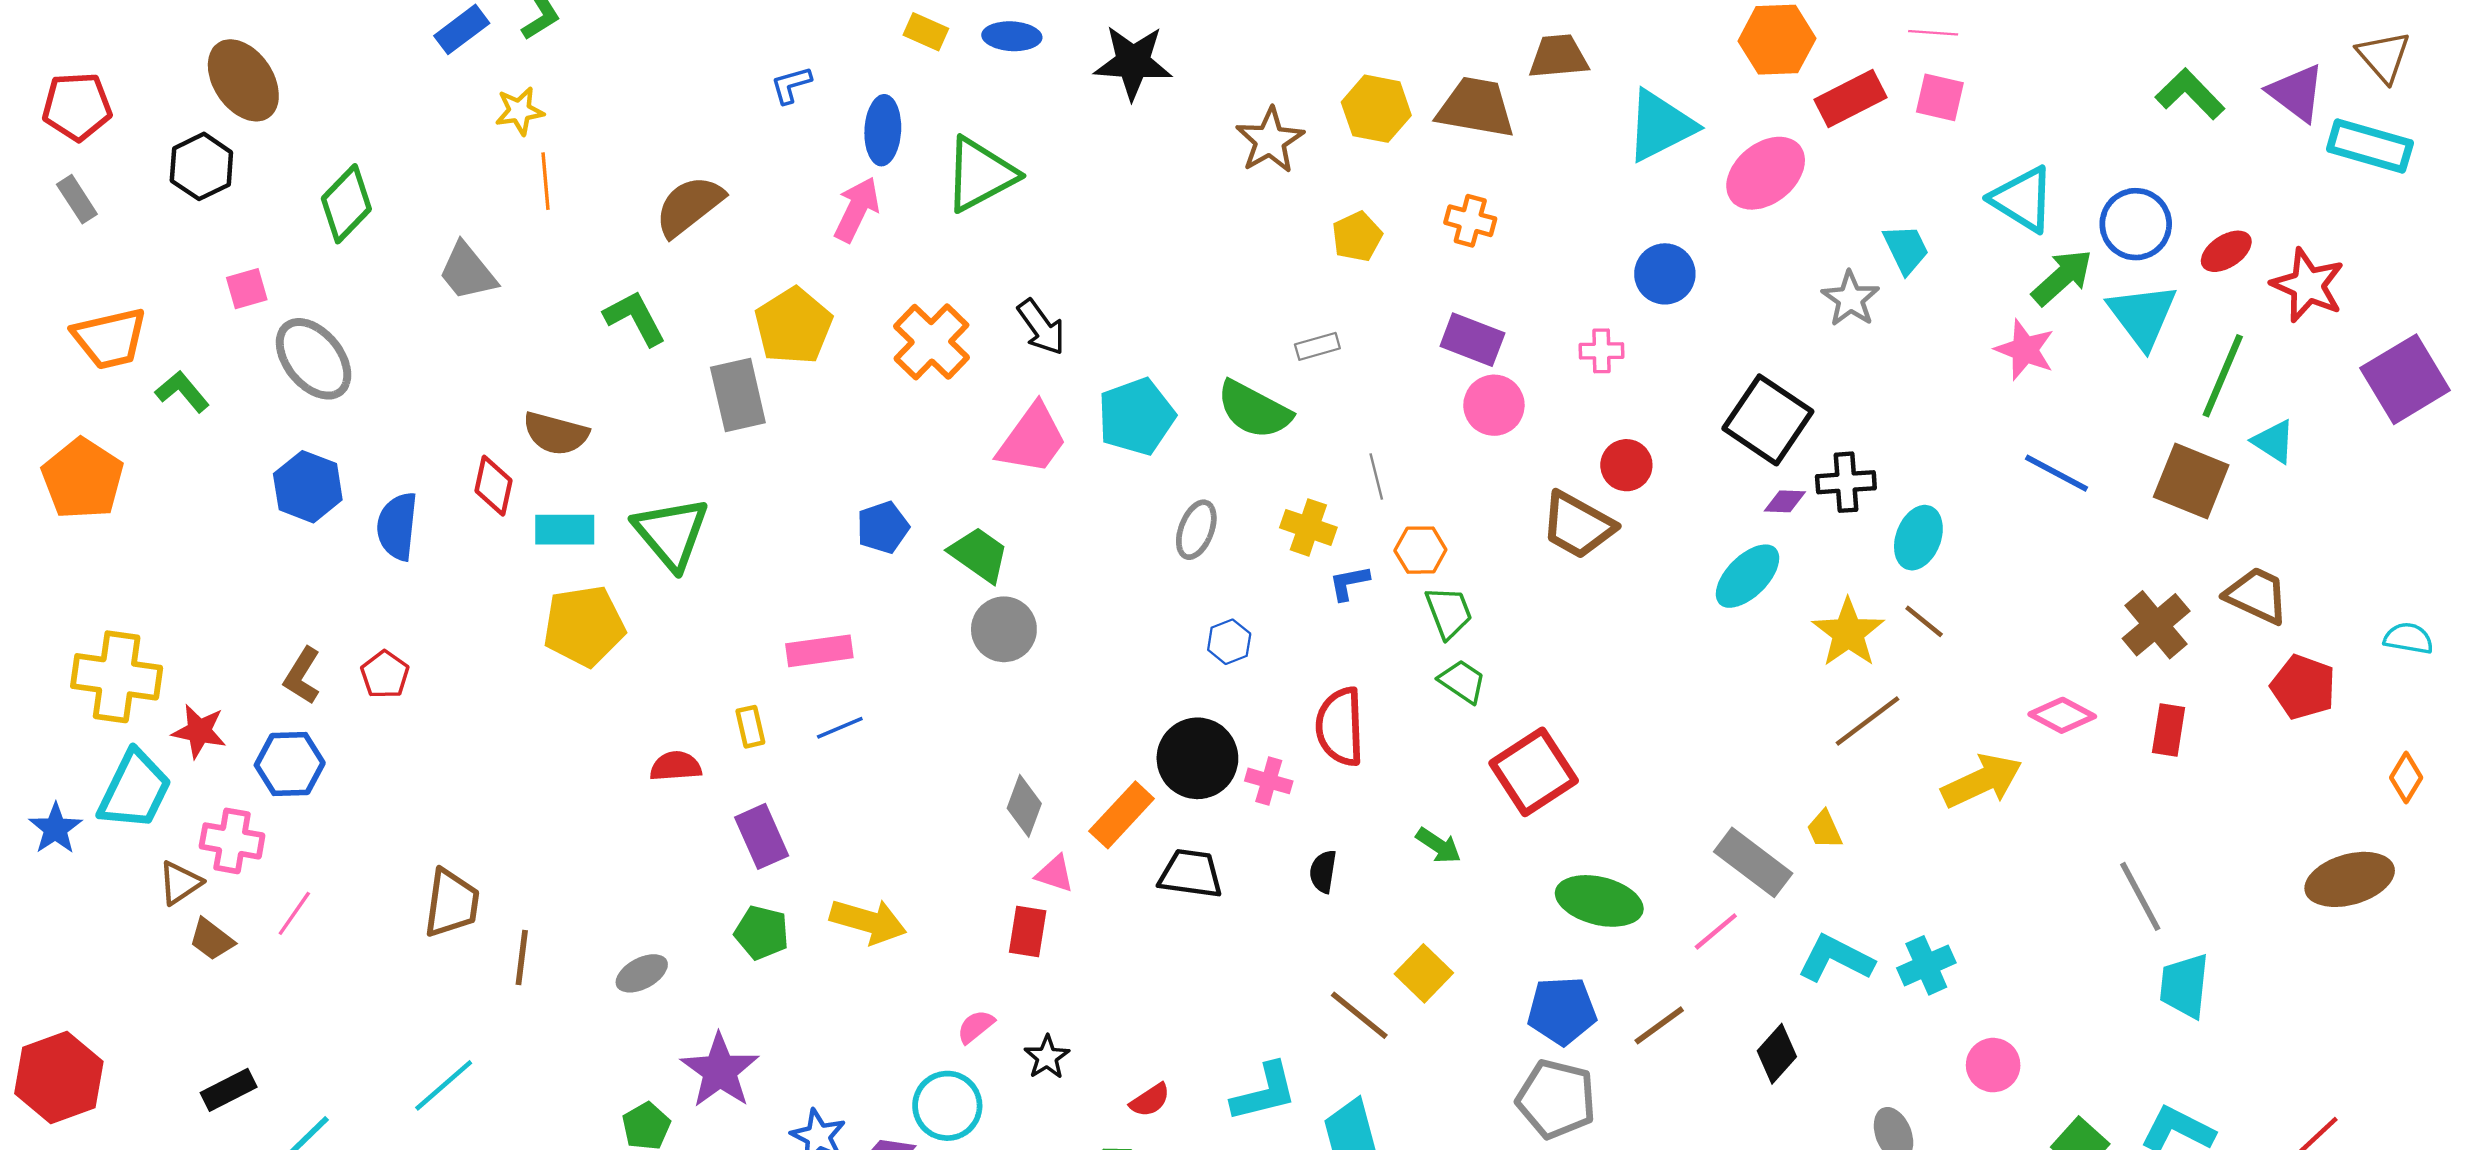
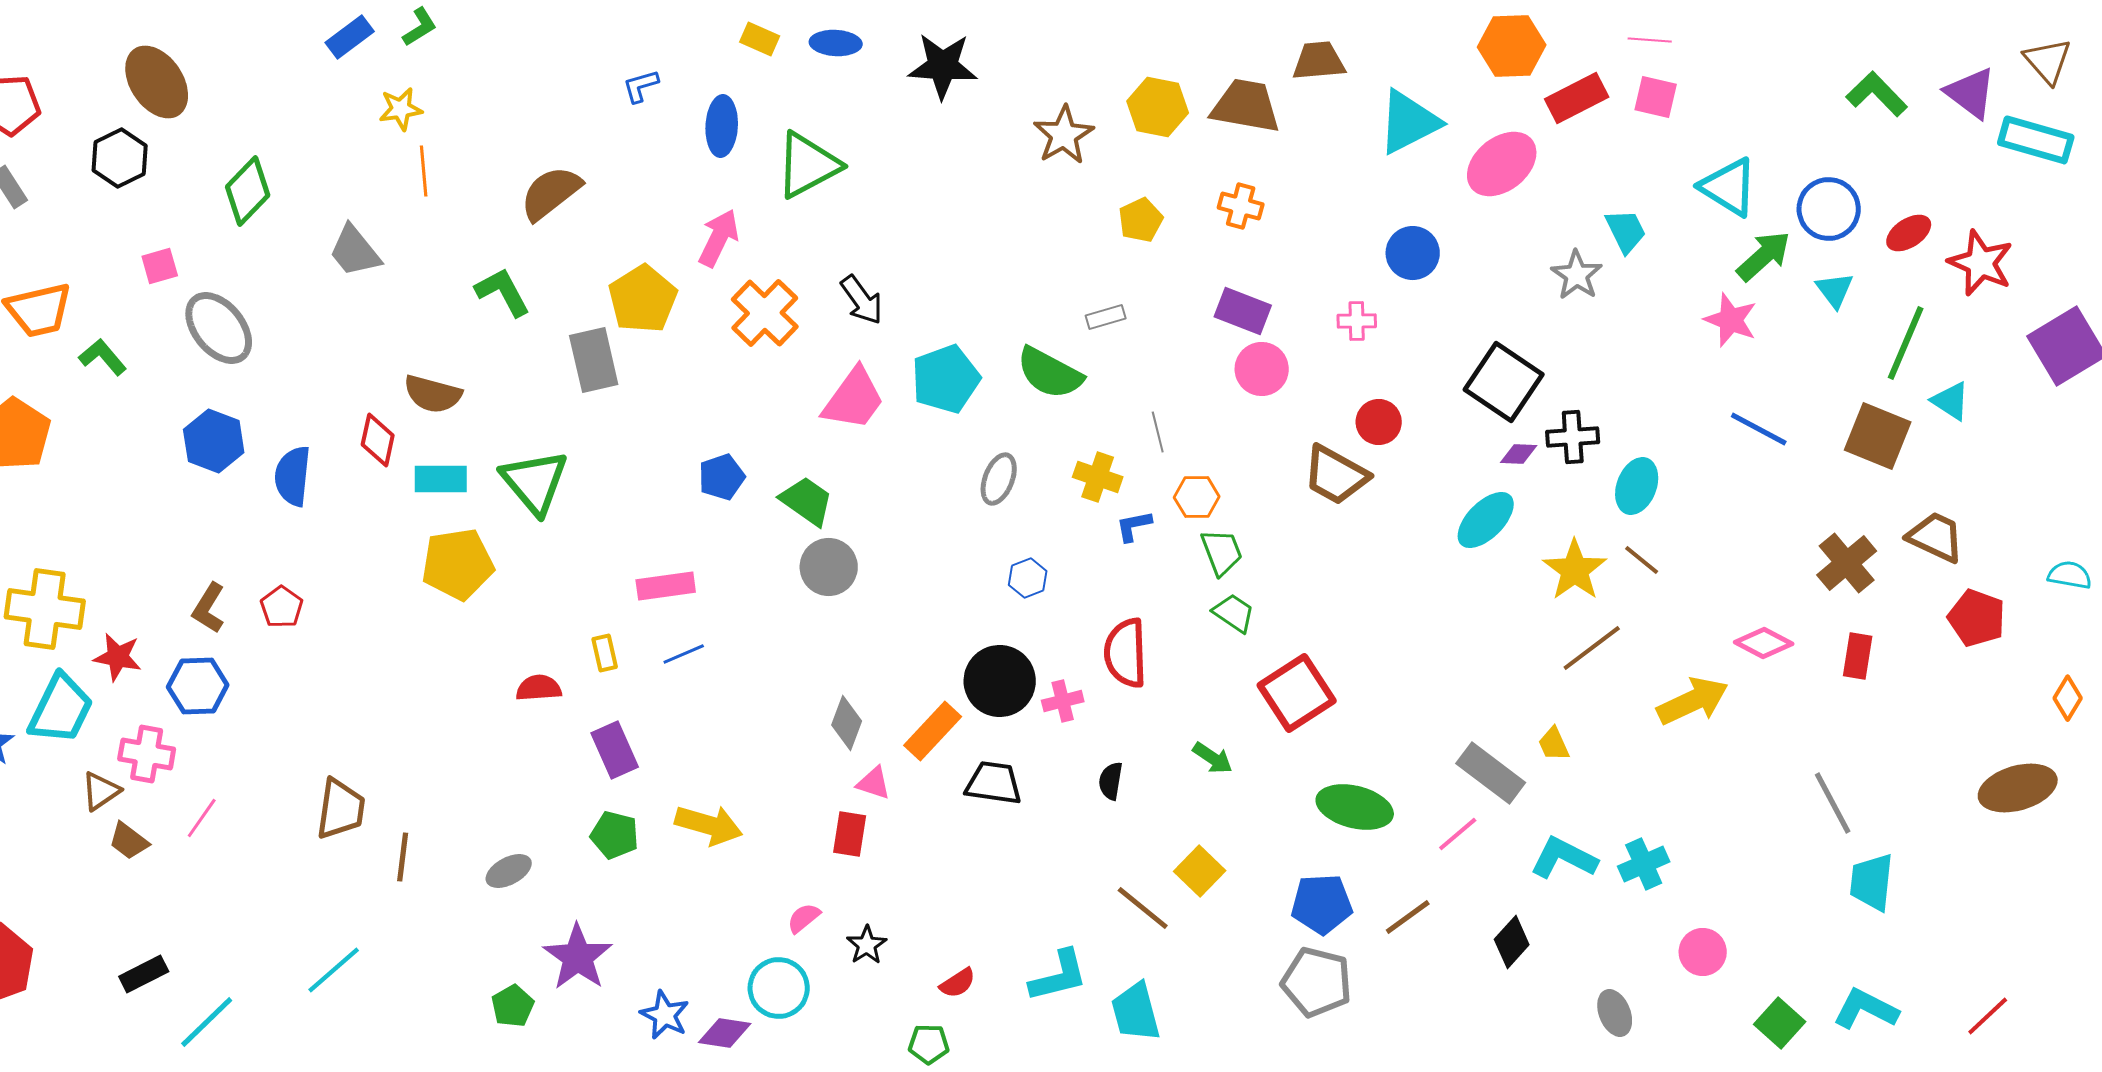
pink arrow: (857, 209) -> (719, 238), moved
cyan triangle: (2142, 316) -> (1835, 290), size x0.6
pink cross: (1269, 781) -> (1063, 701), turned -30

